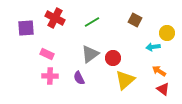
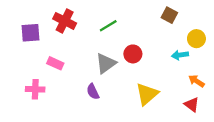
brown square: (135, 20) -> (169, 15), moved
red circle: (113, 58) -> (133, 54), moved
orange arrow: (159, 71) -> (196, 81), moved
pink cross: (50, 76) -> (35, 89), moved

